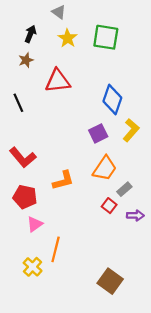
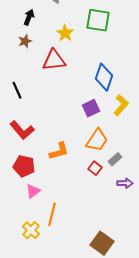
yellow star: (68, 38) -> (65, 33), moved
black line: (18, 103) -> (17, 90), moved
red square: (109, 206) -> (95, 168), moved

